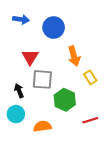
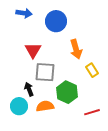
black arrow: (19, 91) -> (29, 89), moved
orange semicircle: (42, 126) -> (45, 106), moved

